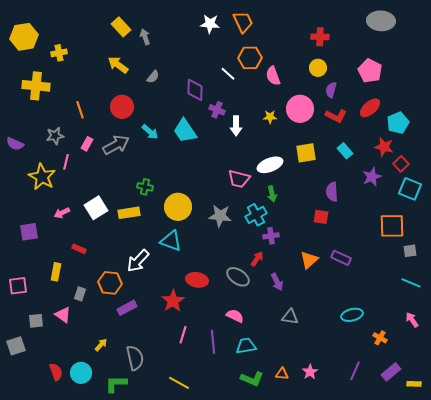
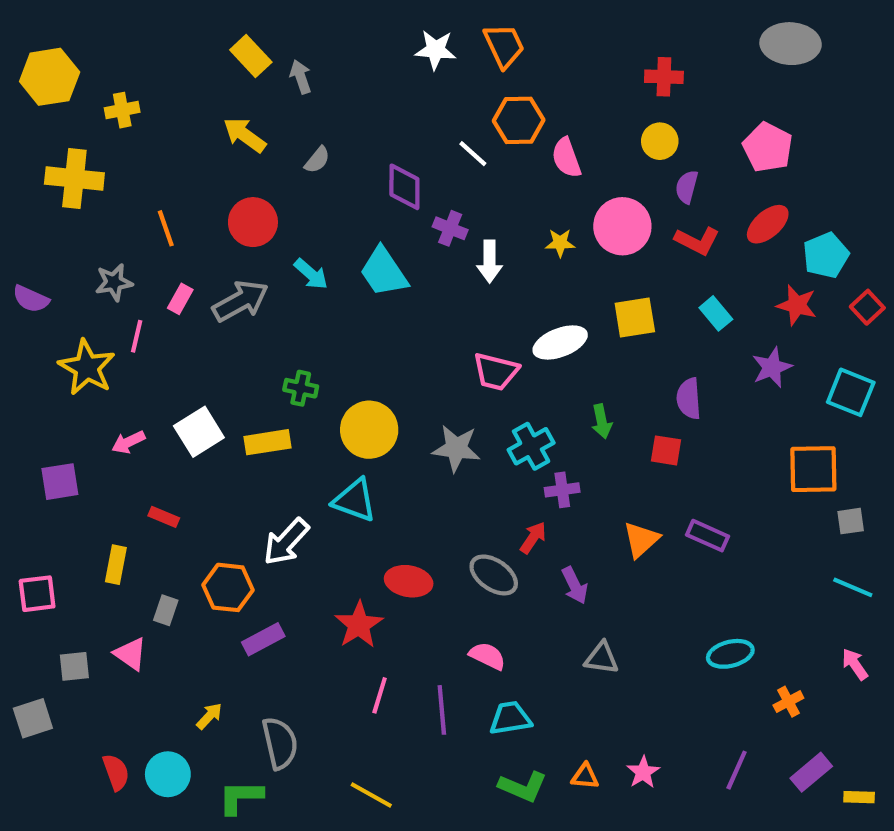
red square: (401, 164) -> (867, 307), moved
green arrow: (272, 194) -> (602, 421), moved
orange cross: (380, 338) -> (788, 702), turned 32

